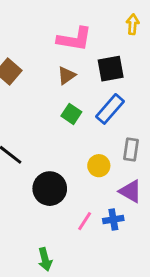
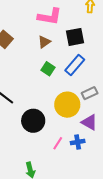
gray rectangle: (131, 149) -> (90, 93), turned 56
yellow circle: (99, 166) -> (67, 105), size x1.6

